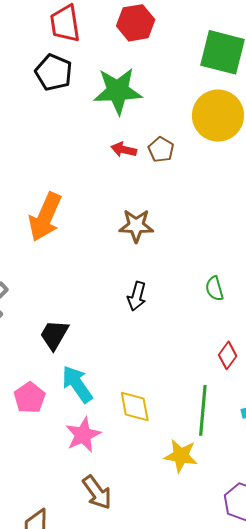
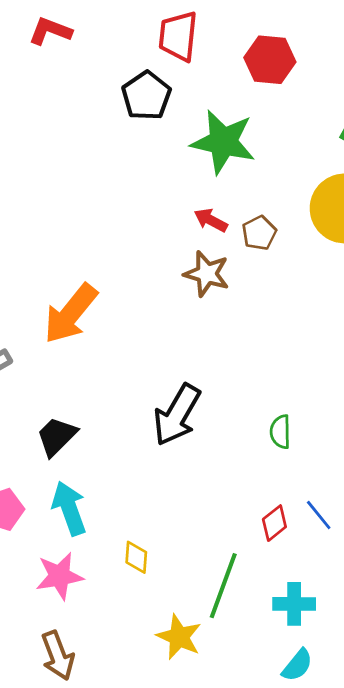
orange arrow: (45, 217) -> (71, 314), moved
brown star: (136, 226) -> (207, 274), moved
black arrow: (137, 296) -> (177, 415), size x1.6
yellow diamond: (135, 407) -> (136, 557), size x0.7

